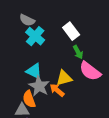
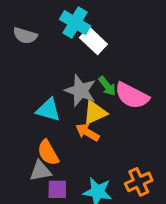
cyan cross: (35, 36) -> (75, 23), moved
green arrow: (78, 52) -> (107, 86), moved
gray star: (39, 86) -> (80, 91), moved

